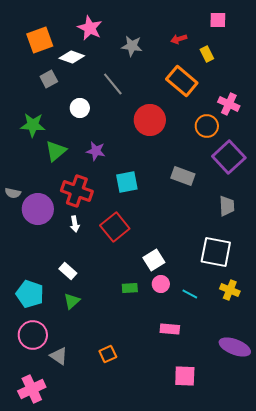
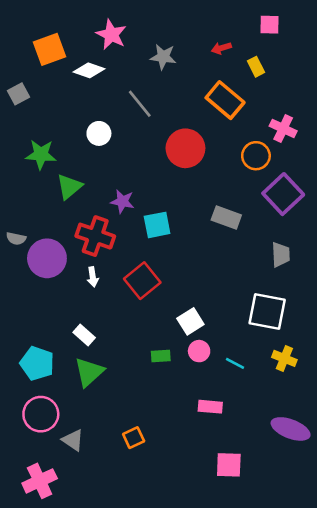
gray square: (49, 79) -> (19, 94), moved
purple star: (96, 151) -> (122, 201), moved
green triangle: (72, 301) -> (89, 372), size x1.5

